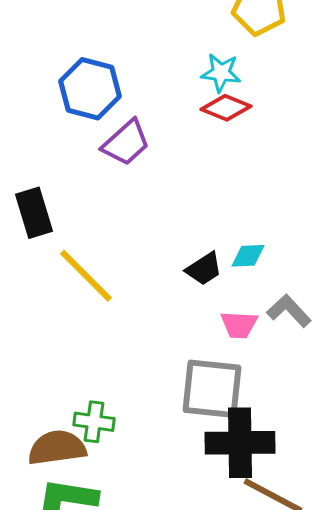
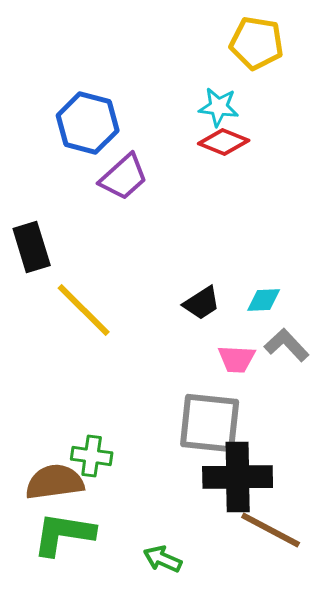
cyan diamond: (248, 256) -> (264, 300), moved

